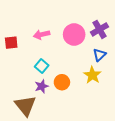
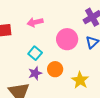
pink circle: (74, 35) -> (67, 39), moved
yellow star: (92, 75) -> (80, 80), moved

